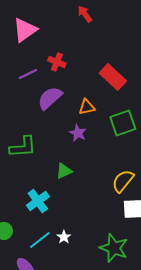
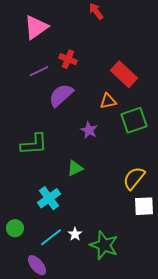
orange triangle: (87, 107) -> (108, 101), moved
green star: (114, 248) -> (104, 245), moved

